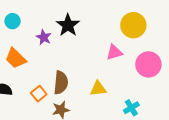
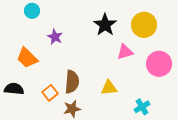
cyan circle: (13, 21) -> (32, 11), moved
black star: (68, 25) -> (105, 25), moved

